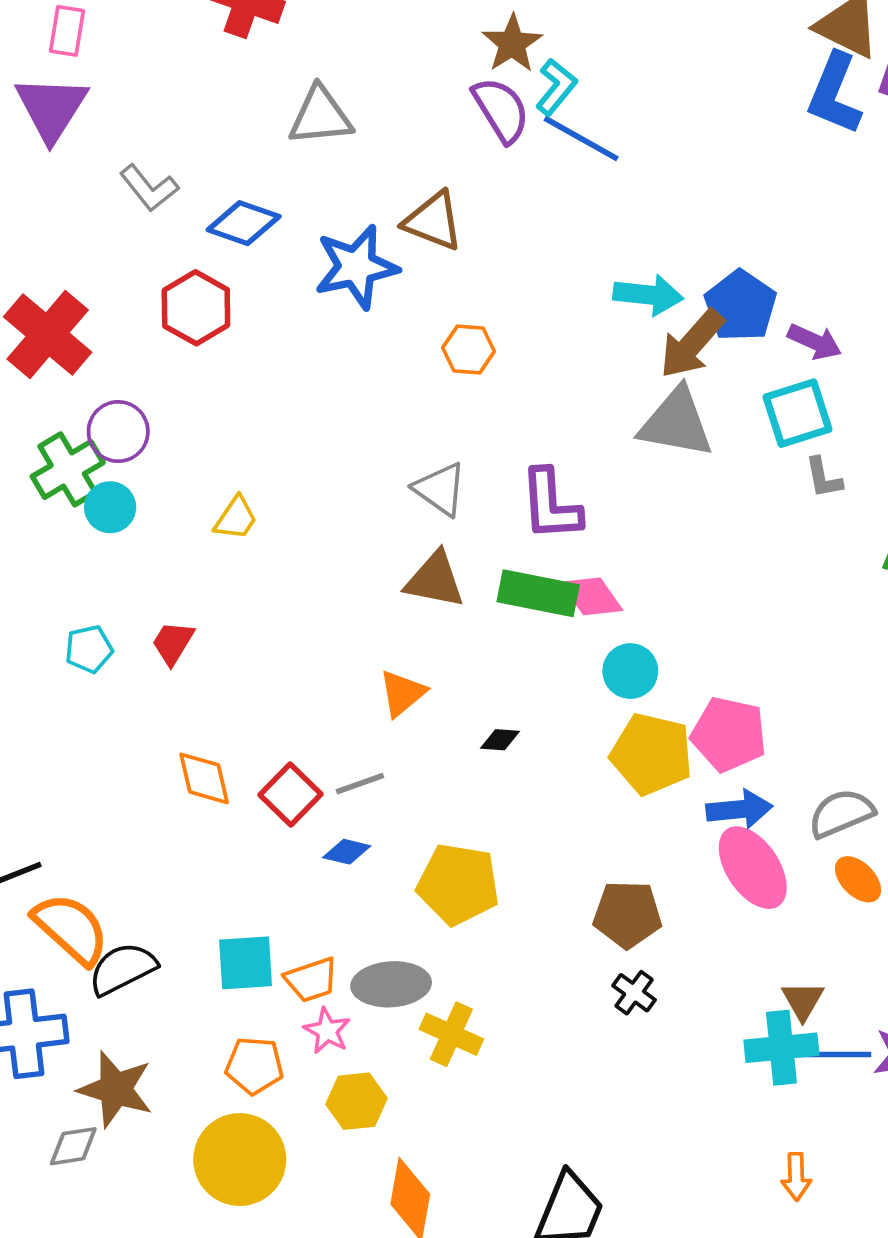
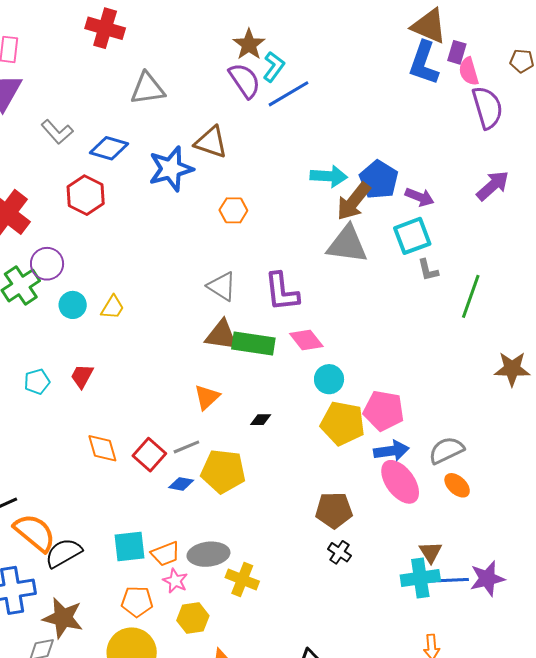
blue line: (581, 139) -> (288, 94), turned -57
cyan circle: (110, 507) -> (73, 305), moved
green rectangle: (538, 593) -> (253, 344), moved
yellow pentagon: (458, 884) -> (223, 471), moved

